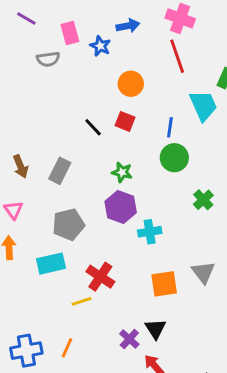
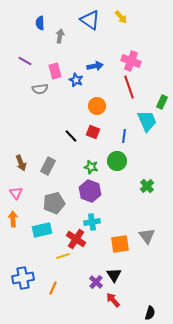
green circle: (174, 158) -> (117, 161), moved
cyan cross: (150, 232) -> (92, 222), moved
blue cross: (26, 351) -> (23, 278), moved

